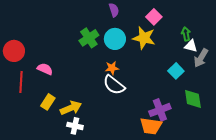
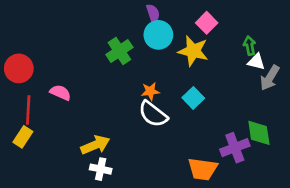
cyan circle: (115, 39) -> (158, 35), moved
cyan square: (176, 71) -> (193, 98), moved
yellow rectangle: (48, 102) -> (23, 137), moved
purple cross: (160, 110) -> (235, 148), moved

